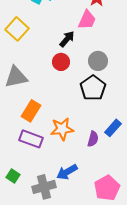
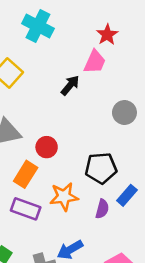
gray circle: (98, 61) -> (124, 112), moved
red circle: (61, 62) -> (47, 147), moved
black pentagon: (93, 88) -> (101, 168), moved, turned 30

